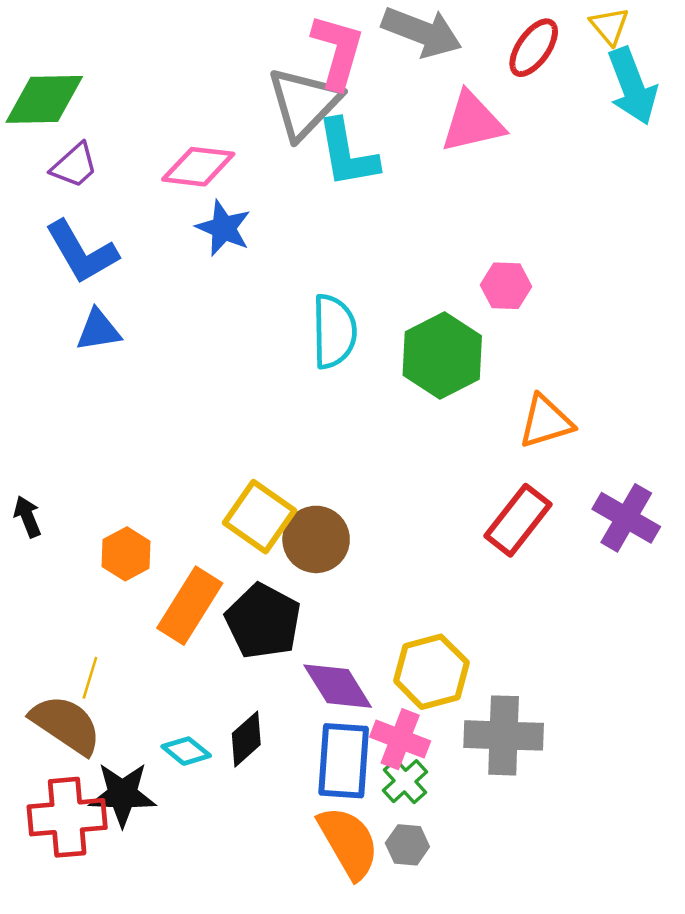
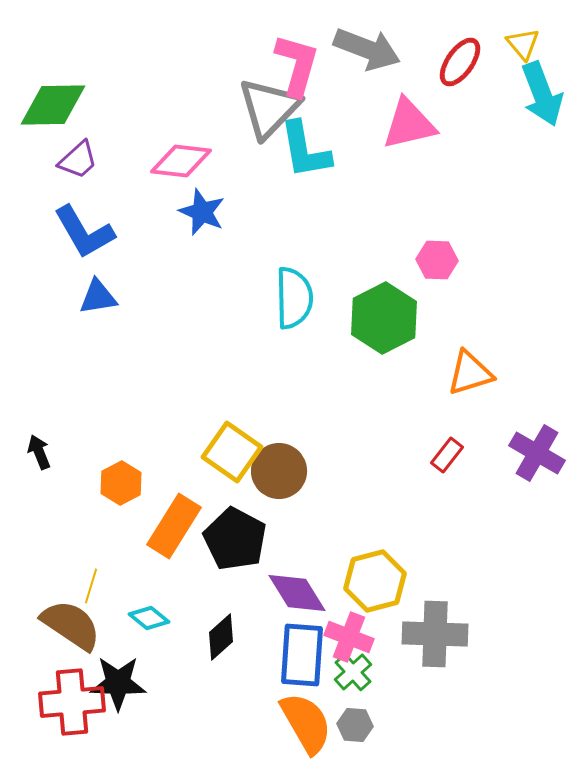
red rectangle: (518, 520) -> (447, 455), size x0.6
cyan diamond: (186, 751) -> (149, 618), moved

